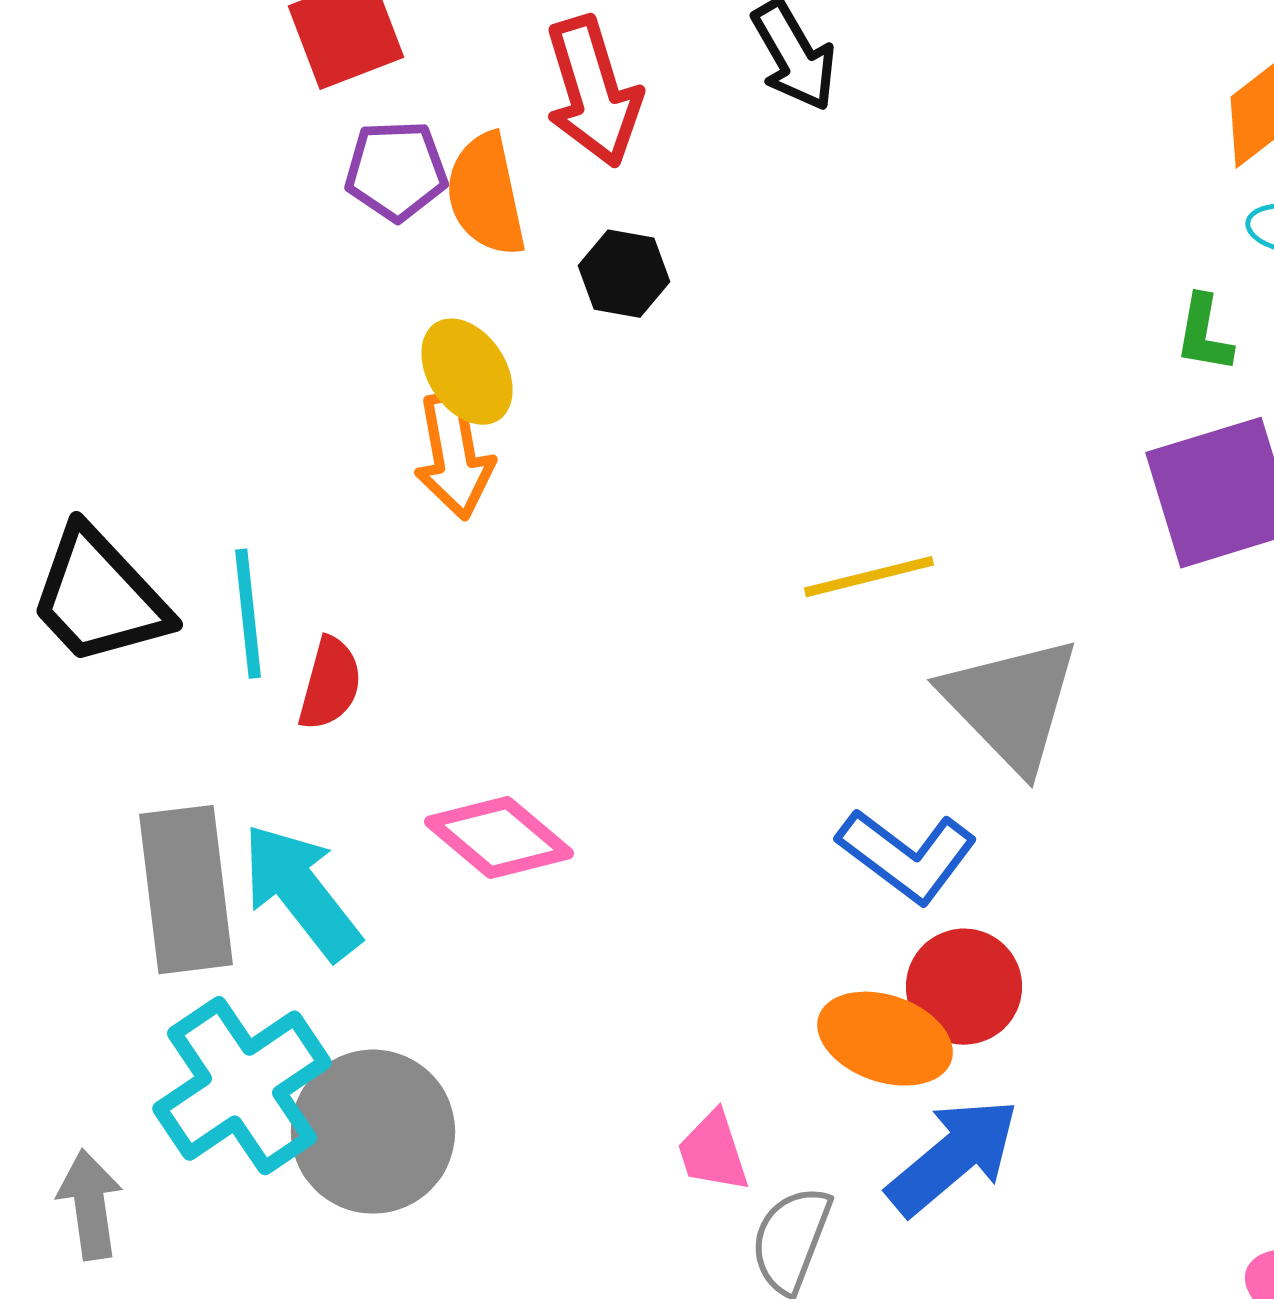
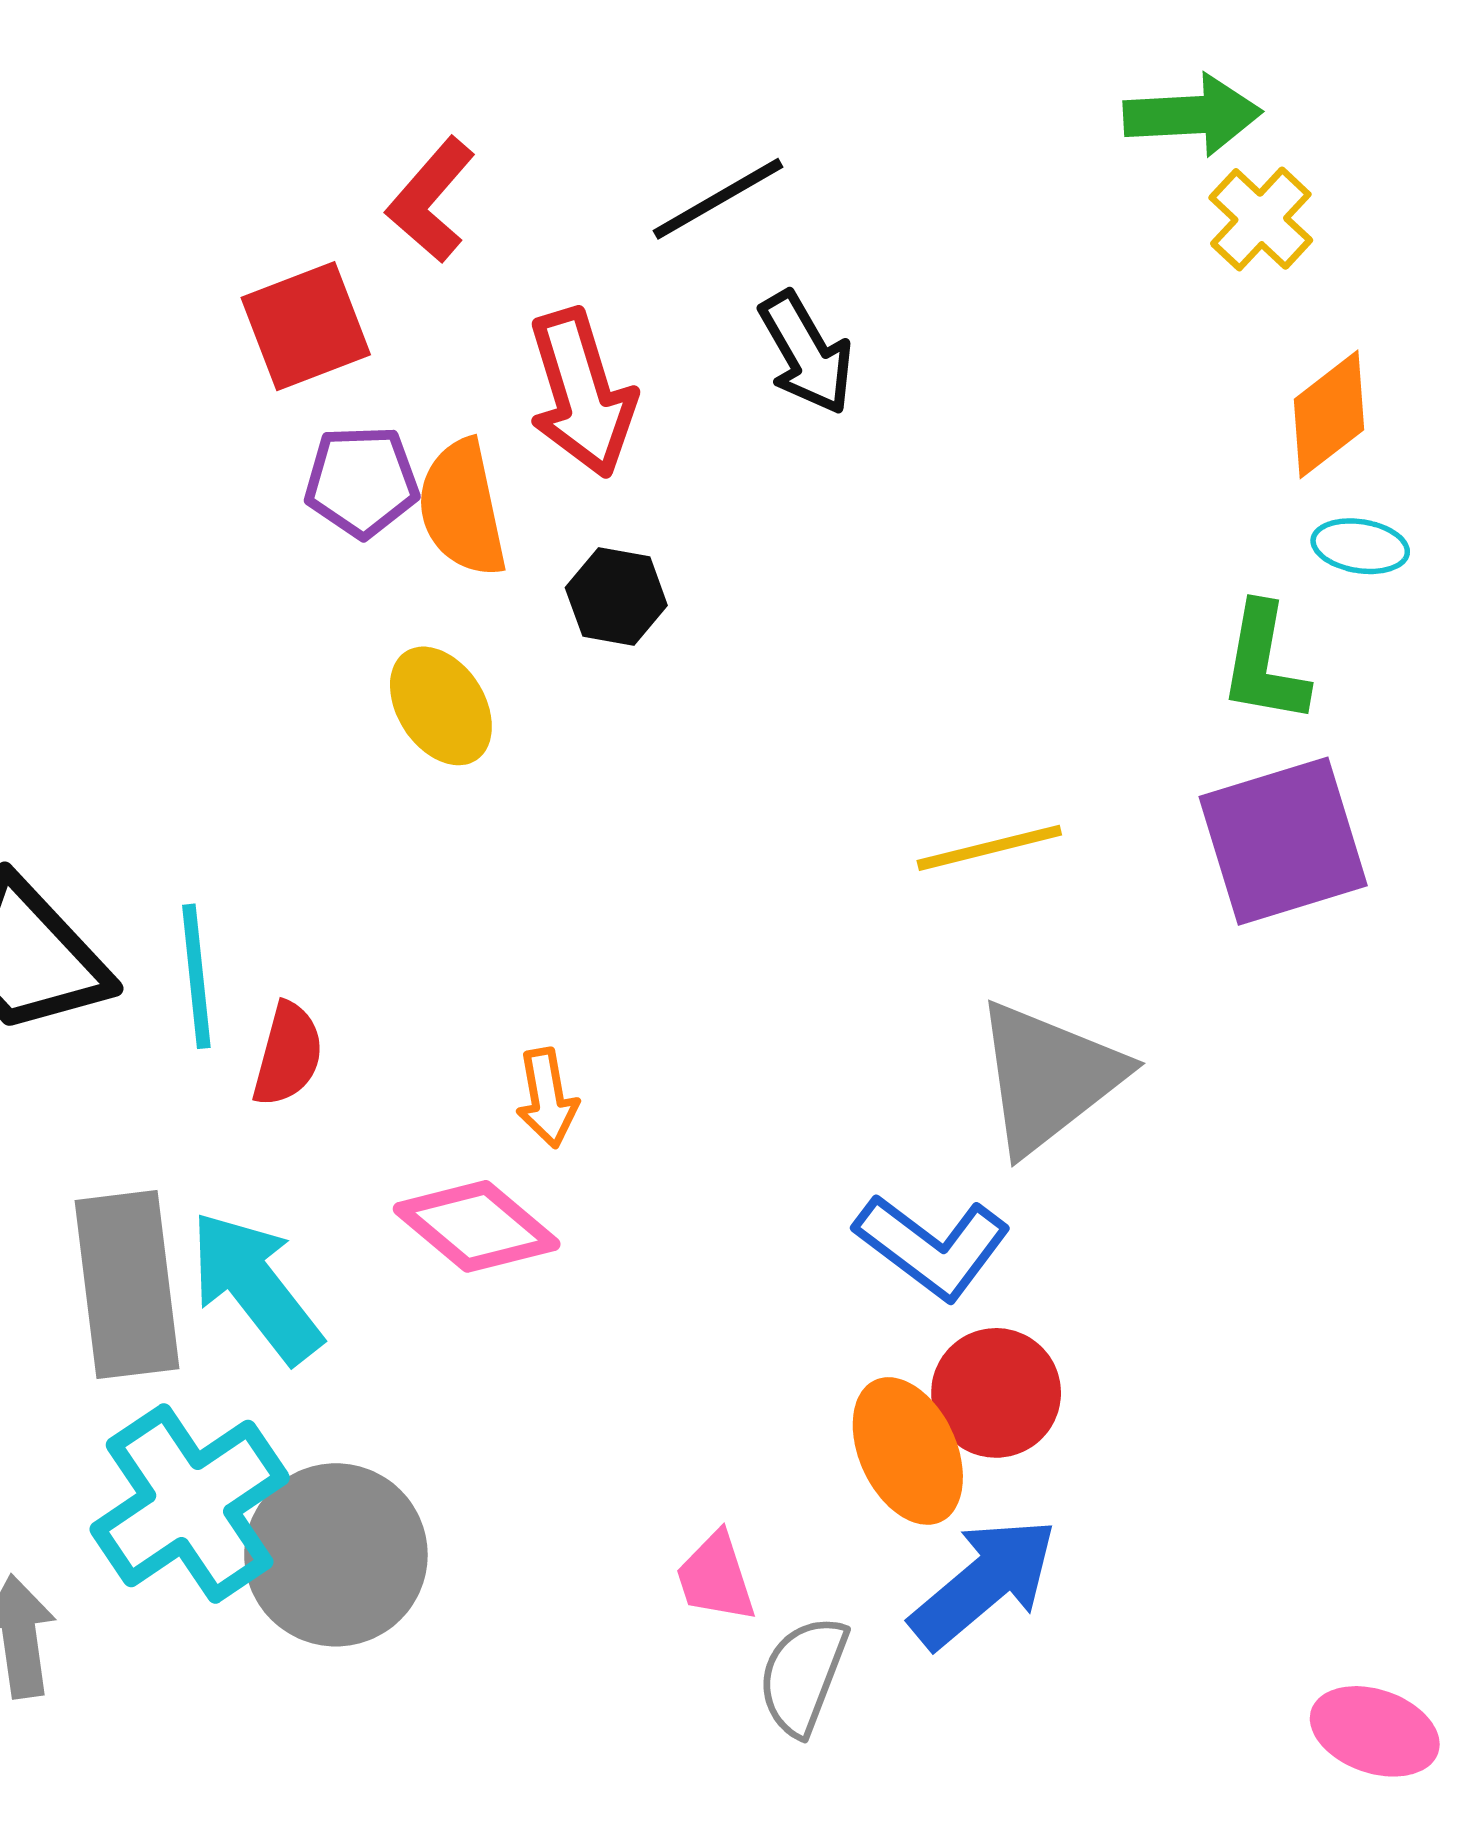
green L-shape: (1204, 334) -> (1264, 663), size x1.4
orange arrow: (454, 456) -> (547, 1098), moved, size x0.7
yellow line: (869, 577) -> (989, 848), moved
gray triangle: (1011, 704) -> (1049, 1077), turned 36
orange ellipse: (885, 1039) -> (908, 1451), turned 46

